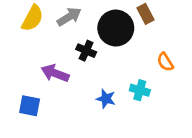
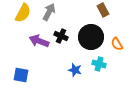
gray arrow: (69, 17) -> (49, 12), turned -30
black circle: (116, 28) -> (91, 37), moved
purple arrow: (55, 73) -> (39, 41), moved

